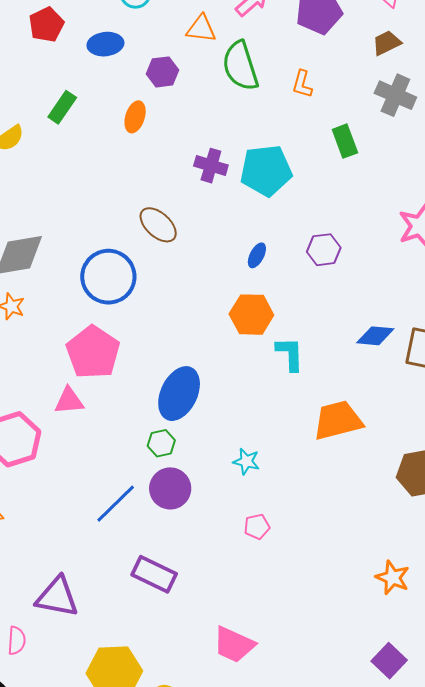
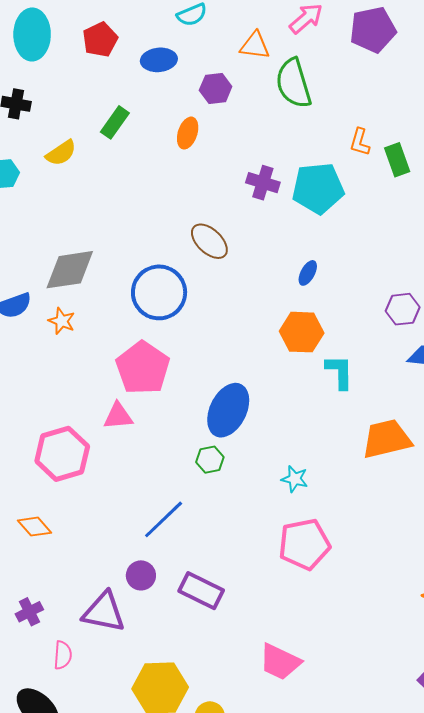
orange L-shape: (302, 84) -> (360, 142), moved
purple hexagon: (324, 250) -> (403, 309), moved
purple circle: (170, 488) -> (141, 575), moved, size x0.7
pink pentagon: (257, 527) -> (304, 544), size x2.0

